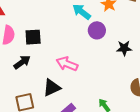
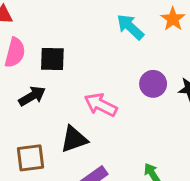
purple circle: (97, 30) -> (153, 84), moved

